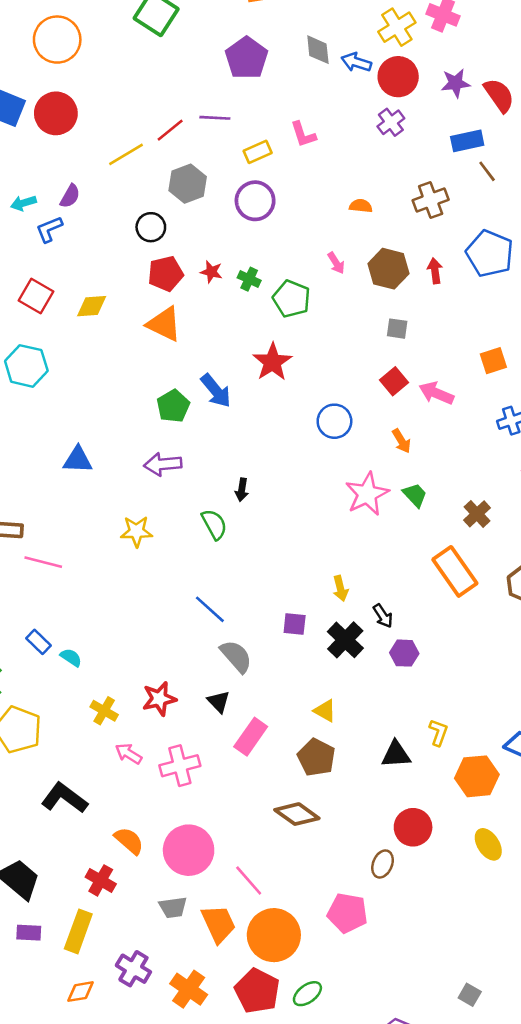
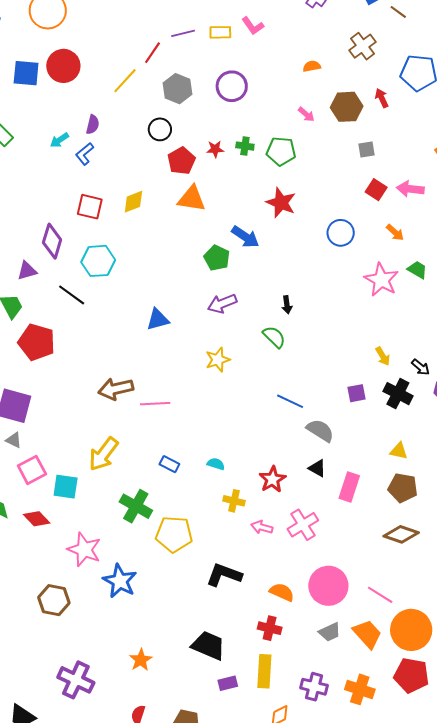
yellow rectangle: (258, 152) -> (220, 32), moved, turned 40
cyan semicircle: (71, 657) -> (216, 464), moved

